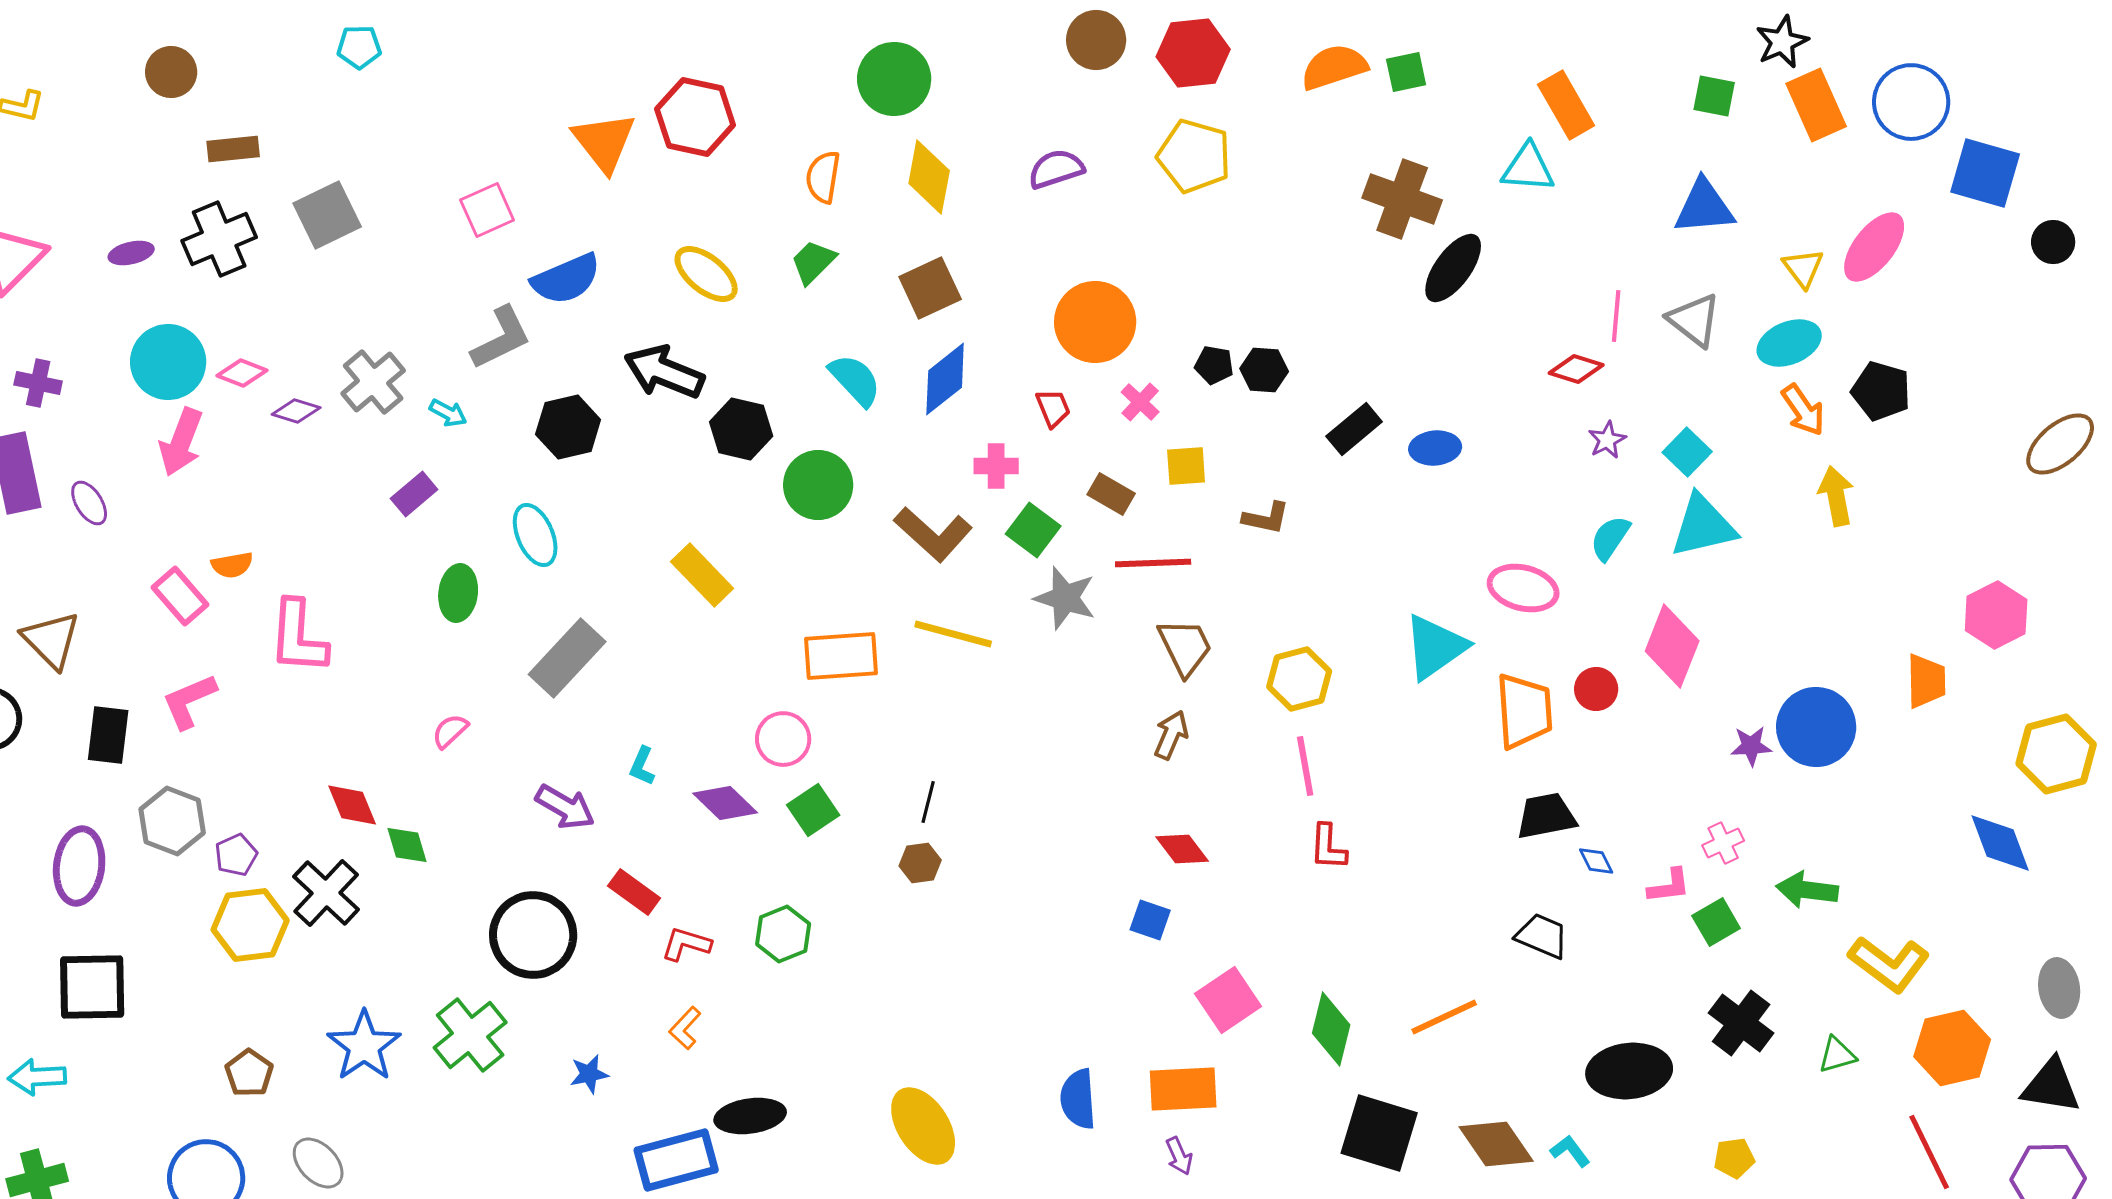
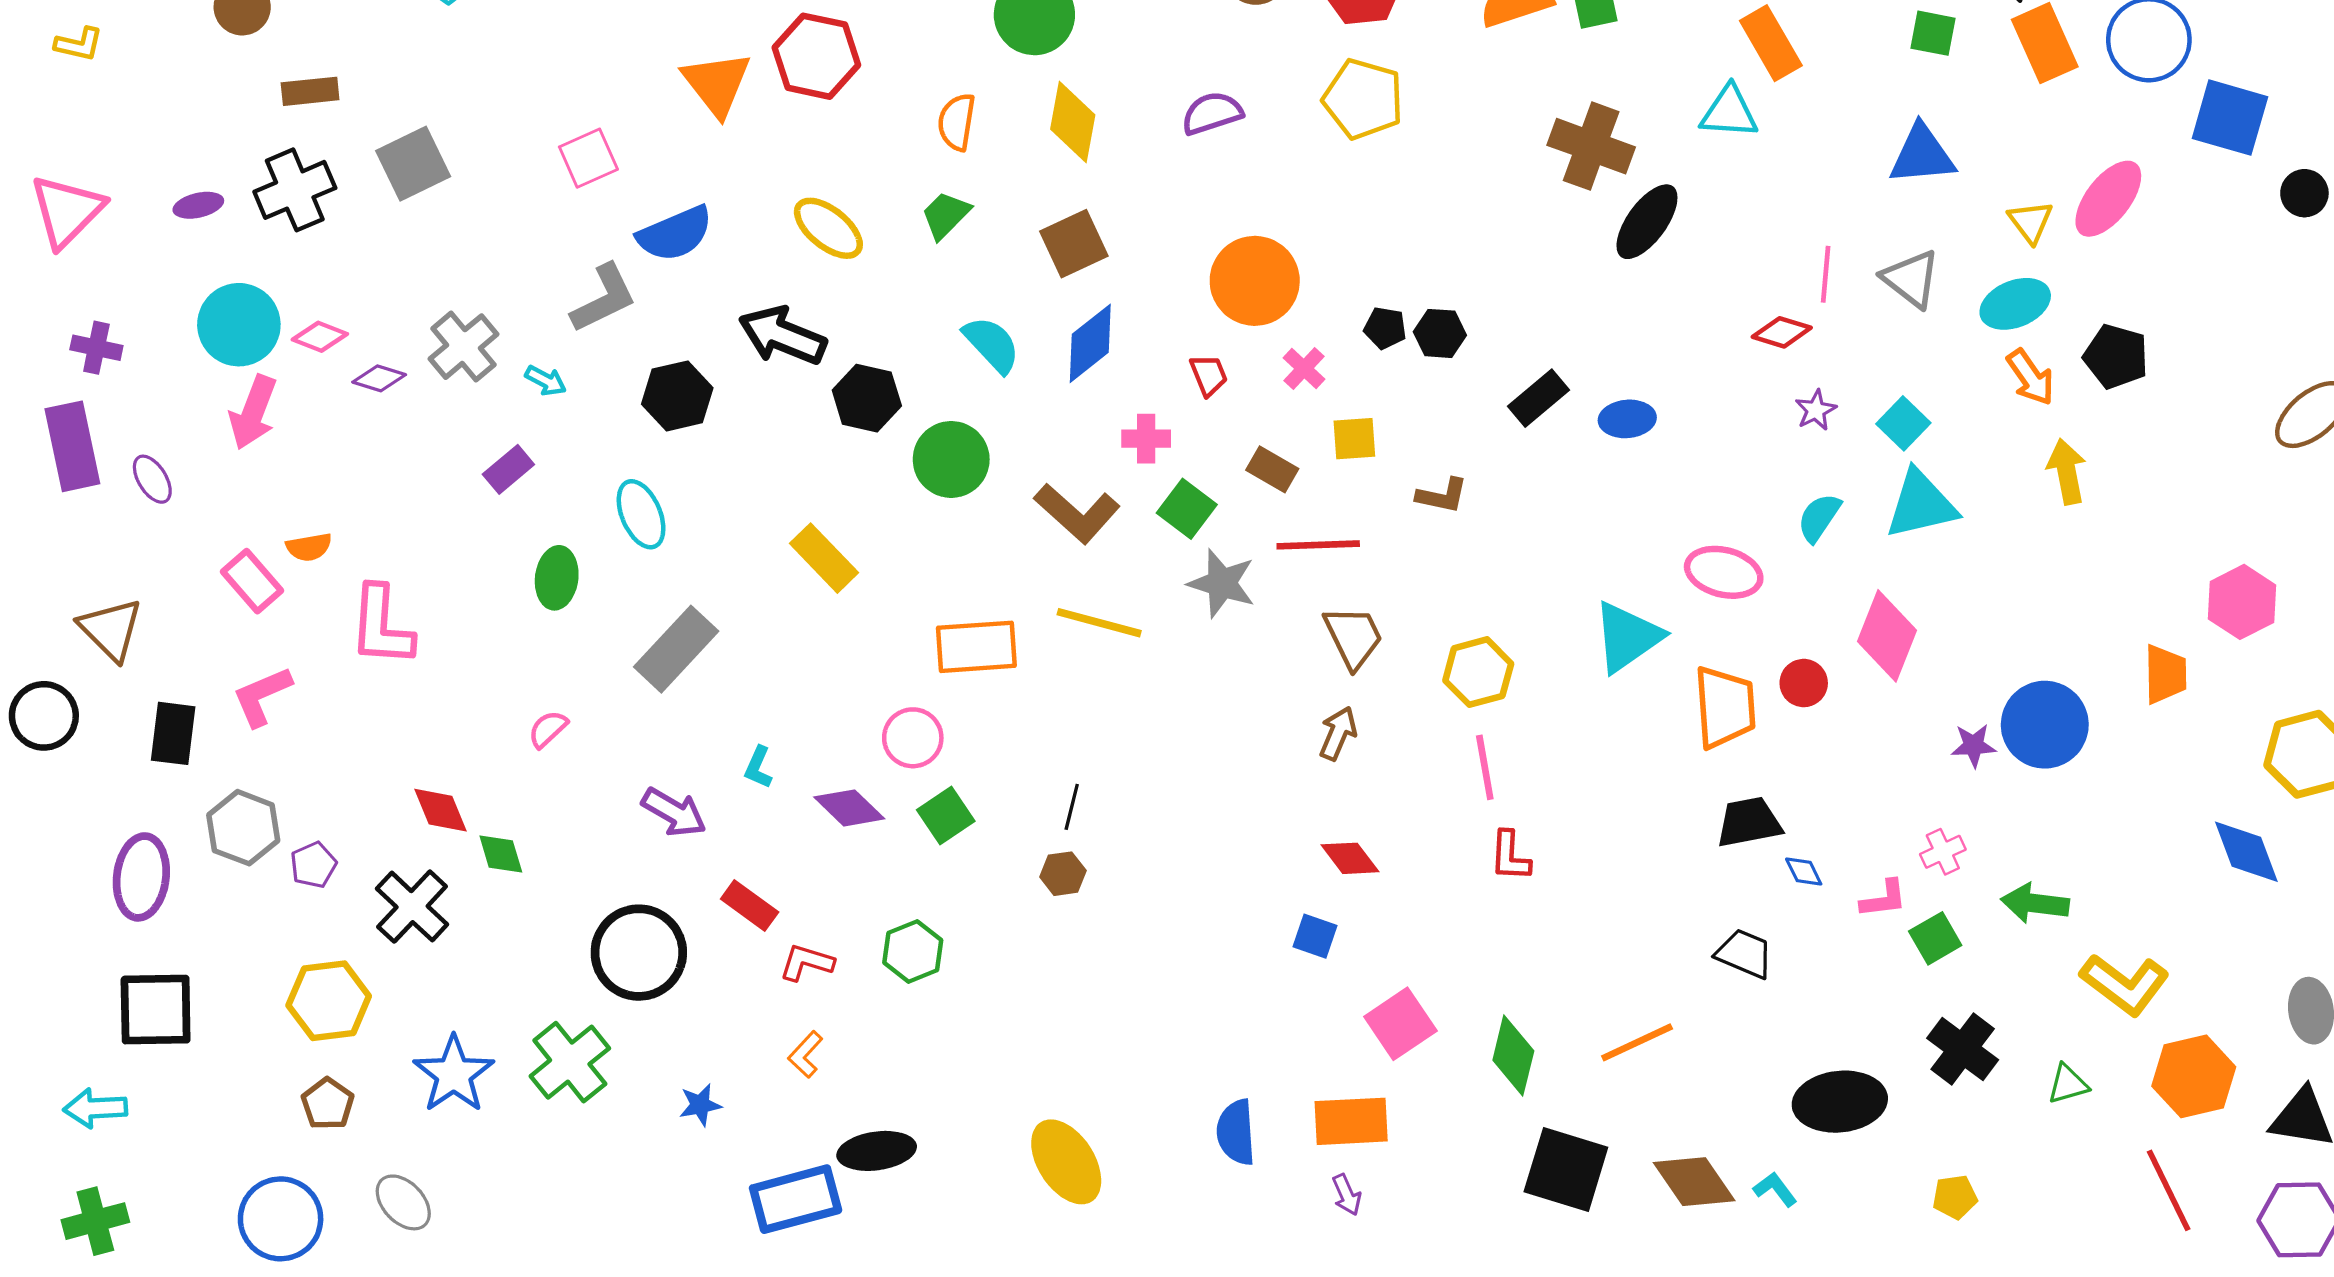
yellow hexagon: (250, 925) -> (329, 1001), moved

